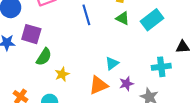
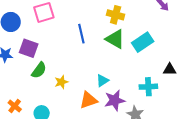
green triangle: (123, 18) -> (115, 39), size x1.5
yellow star: (62, 74) -> (61, 82), moved
purple star: (126, 84) -> (115, 100), size x1.5

